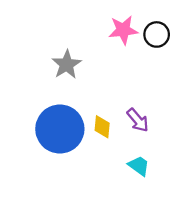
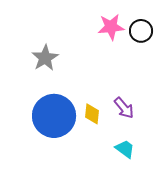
gray star: (67, 65) -> (45, 58), moved

